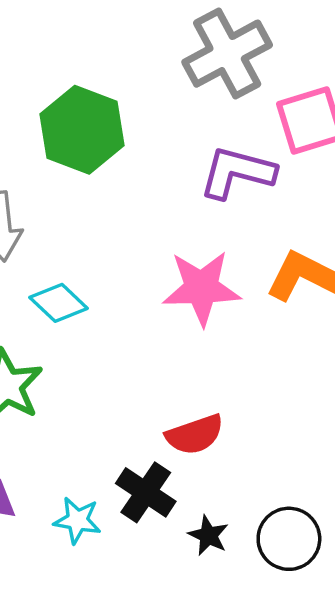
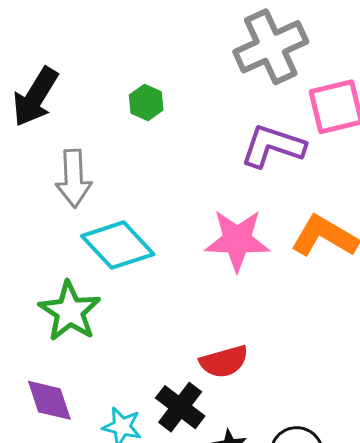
green hexagon: (82, 130) -> (146, 102), size x0.5
cyan diamond: (59, 303) -> (118, 245), size x1.5

